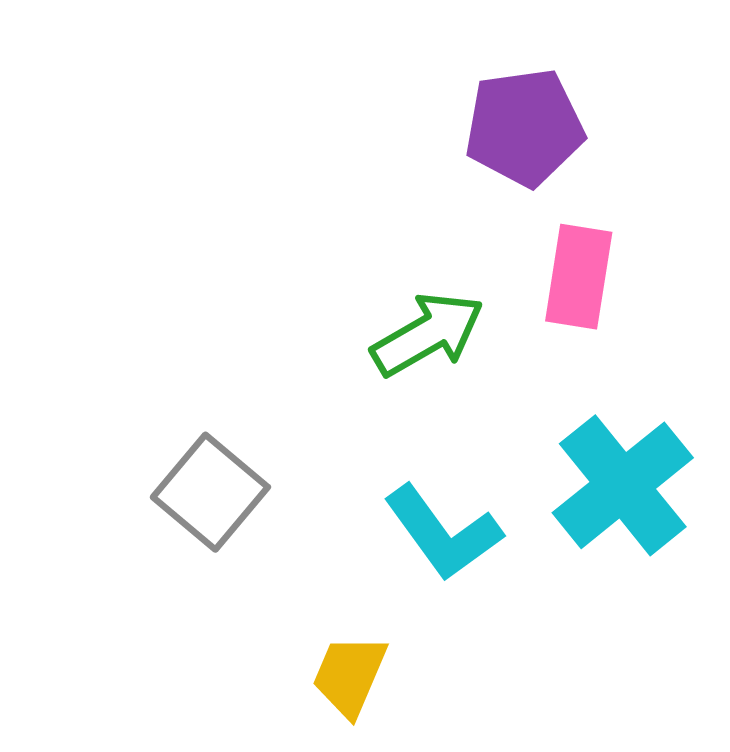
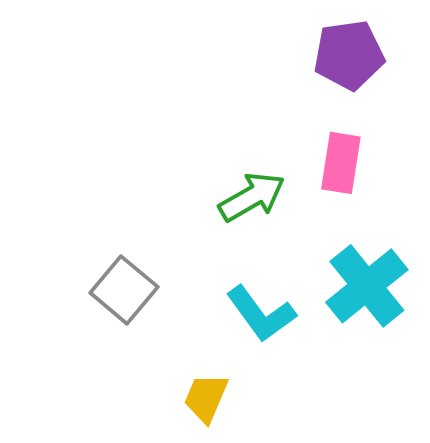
purple pentagon: (524, 127) -> (349, 55), moved

